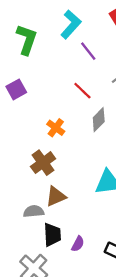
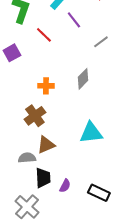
red line: (82, 91) -> (44, 35), moved
orange cross: (56, 128) -> (46, 86), turned -35

